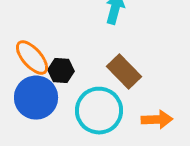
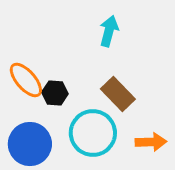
blue circle: (36, 98) -> (30, 144), moved

